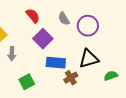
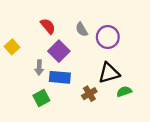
gray arrow: (12, 54) -> (39, 68), moved
blue rectangle: (56, 63) -> (60, 77), moved
green semicircle: (111, 76) -> (124, 91), moved

